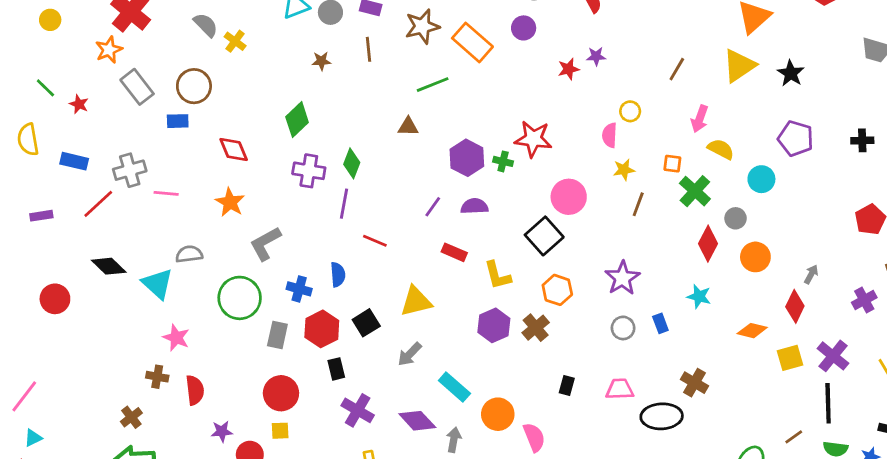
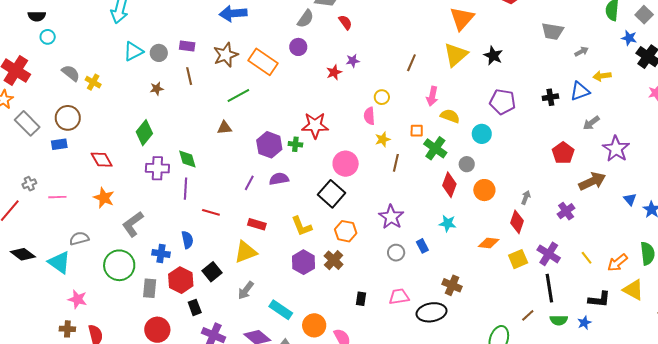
green diamond: (352, 163) -> (187, 159), turned -30
gray cross: (130, 170) -> (29, 184), size x0.6
red rectangle: (454, 252) -> (257, 224), moved

